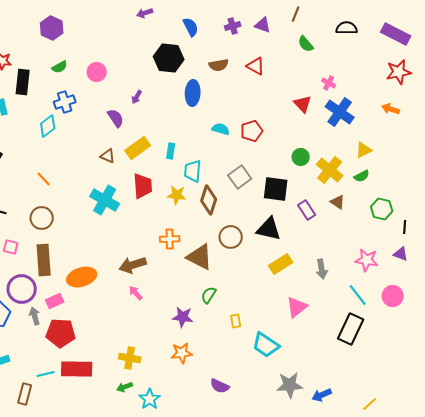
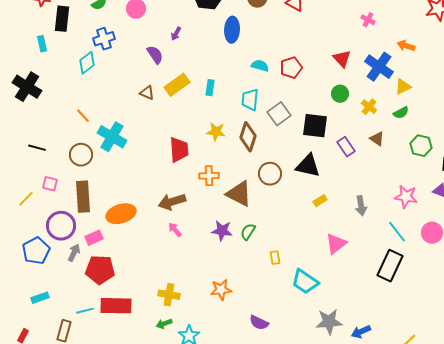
red triangle: (303, 104) -> (342, 59), moved
orange arrow: (391, 109) -> (406, 46), moved
blue cross: (340, 112) -> (379, 67), moved
yellow cross: (330, 170) -> (369, 107), size x0.6
cyan trapezoid: (193, 171) -> (250, 100), moved
red trapezoid: (143, 186) -> (179, 150), moved
cyan cross: (105, 200) -> (112, 137), moved
yellow rectangle: (281, 264) -> (320, 201), size x0.6
gray arrow: (35, 316) -> (74, 253), turned 42
purple star: (183, 317) -> (222, 231), moved

